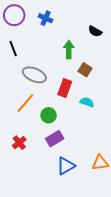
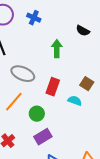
brown square: (85, 70) -> (87, 84), moved

